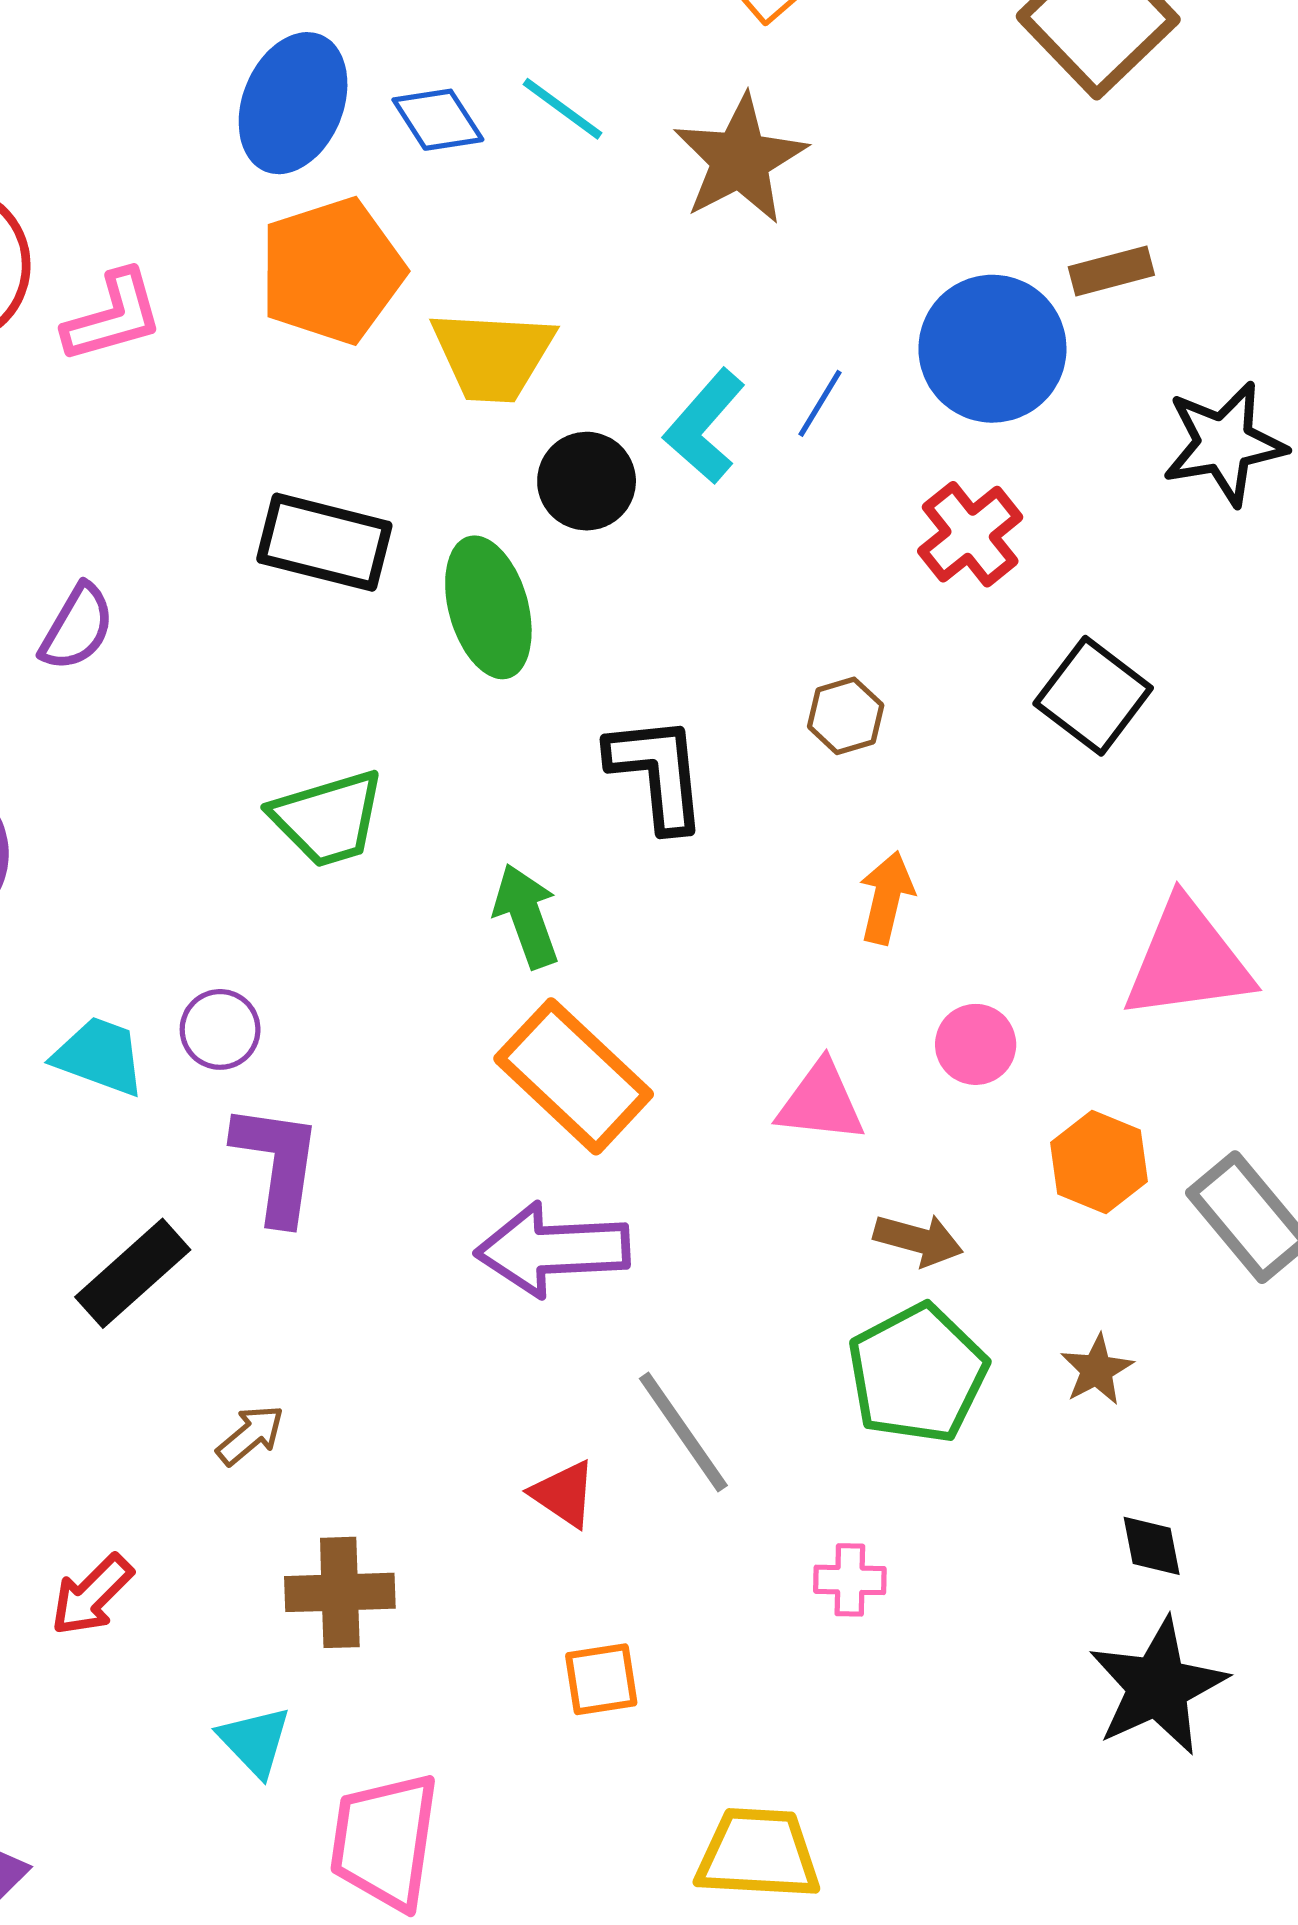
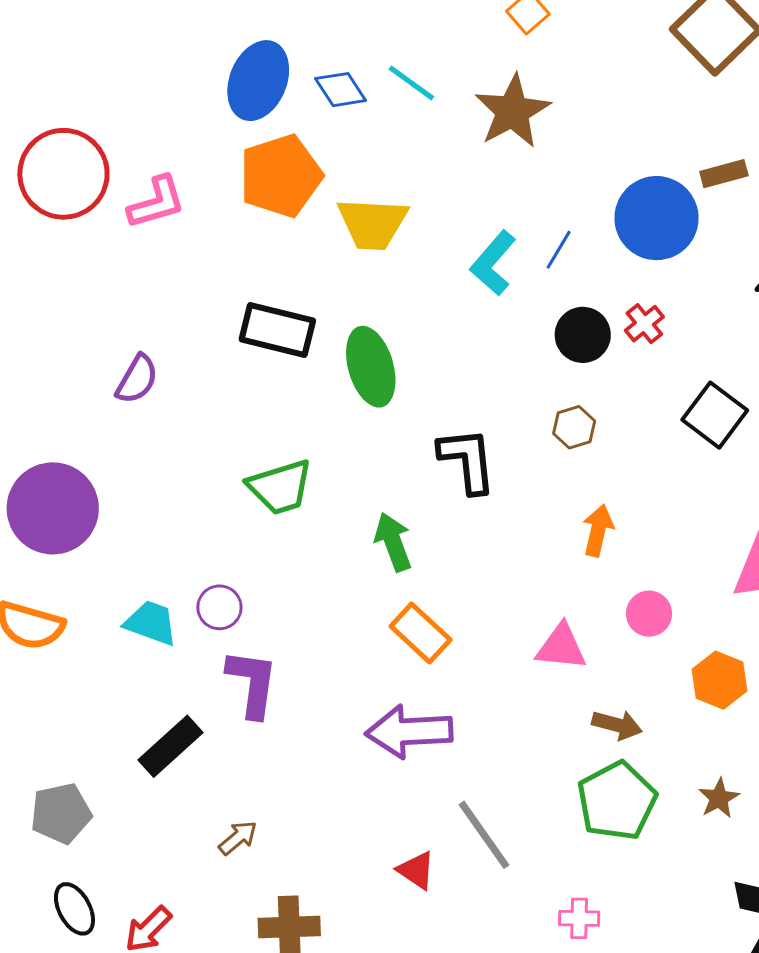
black circle: (587, 481) -> (583, 335), moved
red cross: (970, 534) -> (644, 324), size x0.7
orange rectangle: (574, 1076) -> (421, 633), size x0.7

